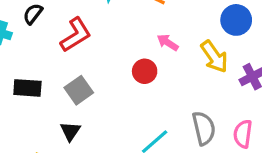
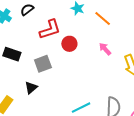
red circle: (145, 71) -> (69, 44), moved

